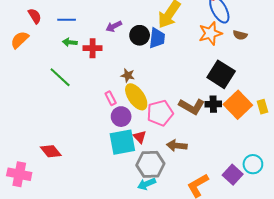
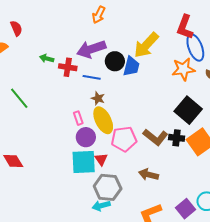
blue line: (67, 20) -> (92, 77), moved
purple arrow: (114, 26) -> (91, 49), size x1.8
green line: (60, 77) -> (19, 98), moved
brown arrow: (177, 146) -> (149, 175), moved

